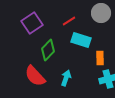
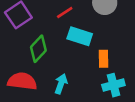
red semicircle: (35, 76) -> (22, 81), turned 140

